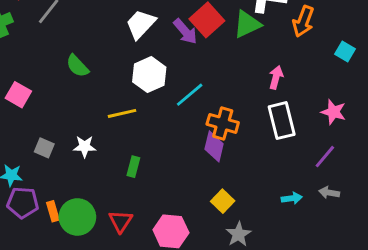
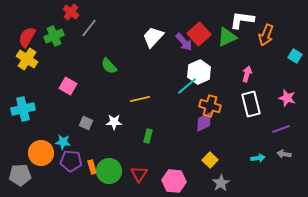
white hexagon: (149, 75) -> (199, 72), moved
purple diamond: (214, 146) -> (204, 122), turned 50
purple line: (325, 157) -> (281, 129), turned 30

